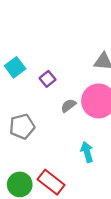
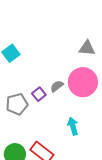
purple square: (48, 79) -> (39, 94), moved

